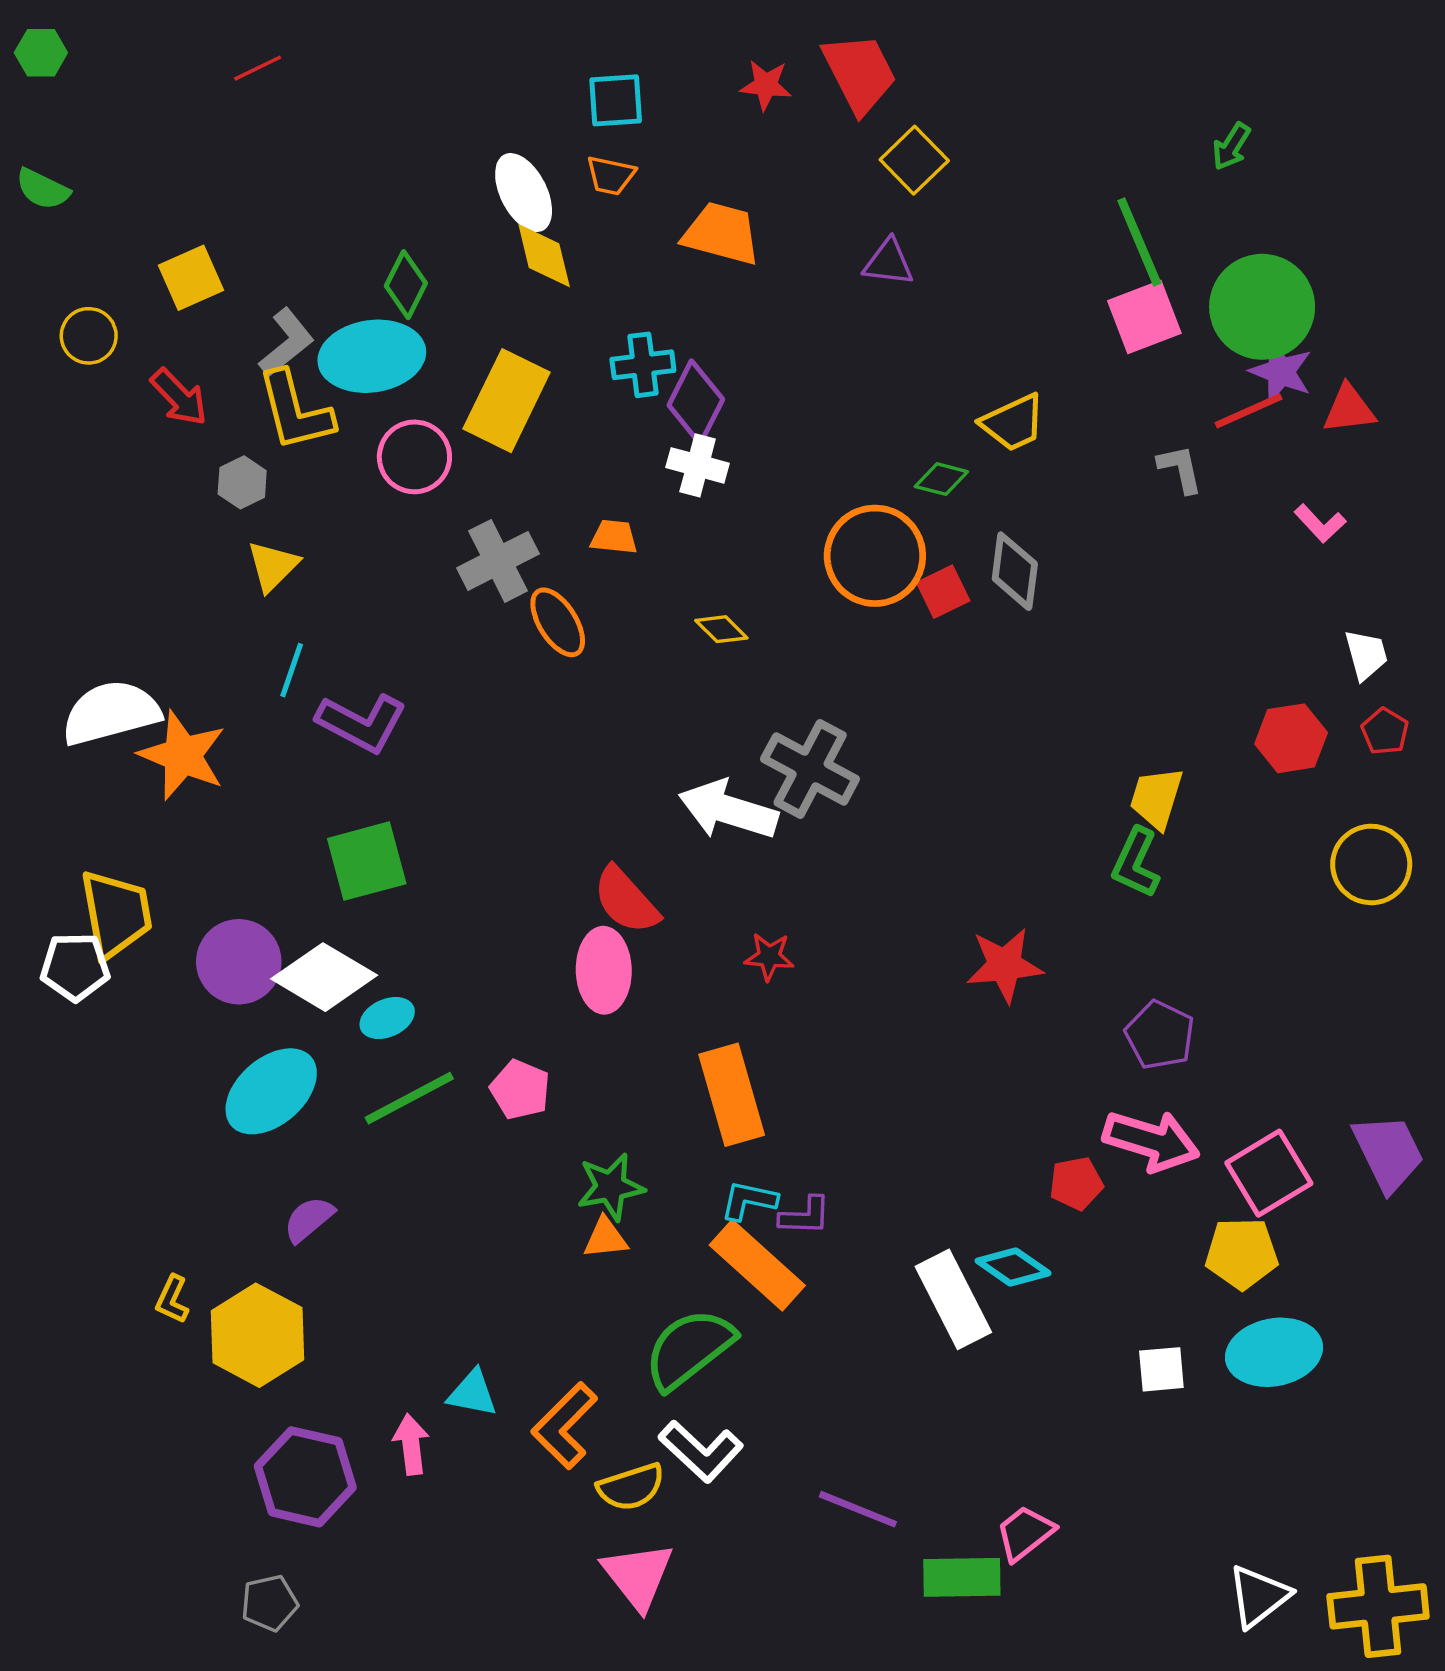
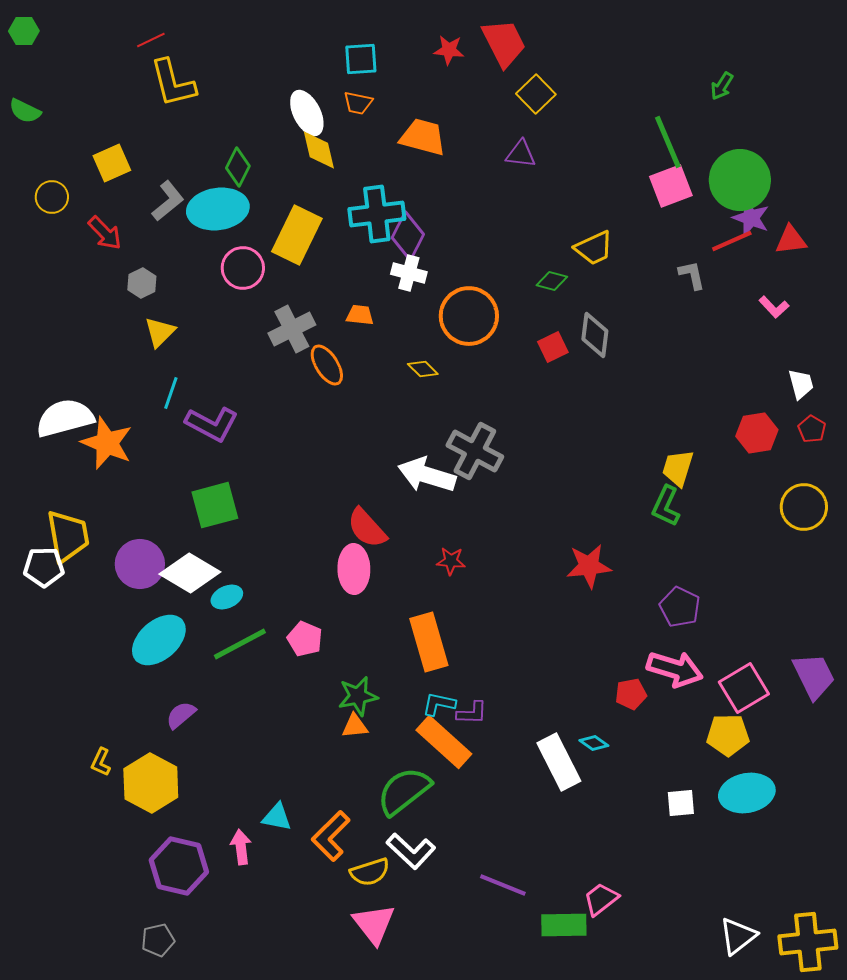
cyan cross: (643, 365) -> (377, 214), size x1.5
yellow L-shape: (295, 411) -> (173, 83), moved
orange circle: (875, 556) -> (469, 316), moved
cyan diamond: (1013, 1267) -> (594, 743), size x0.7

